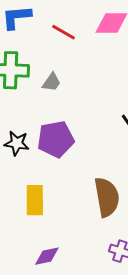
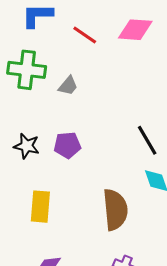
purple pentagon: (56, 139) -> (67, 145), size x0.7

